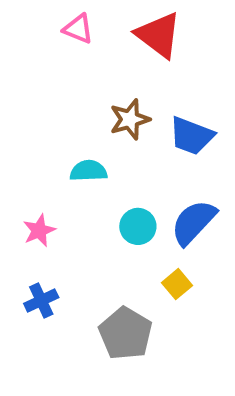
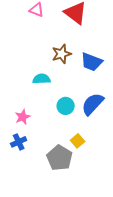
pink star: (39, 231) -> (23, 117), moved
yellow square: (177, 284) -> (78, 141), moved

